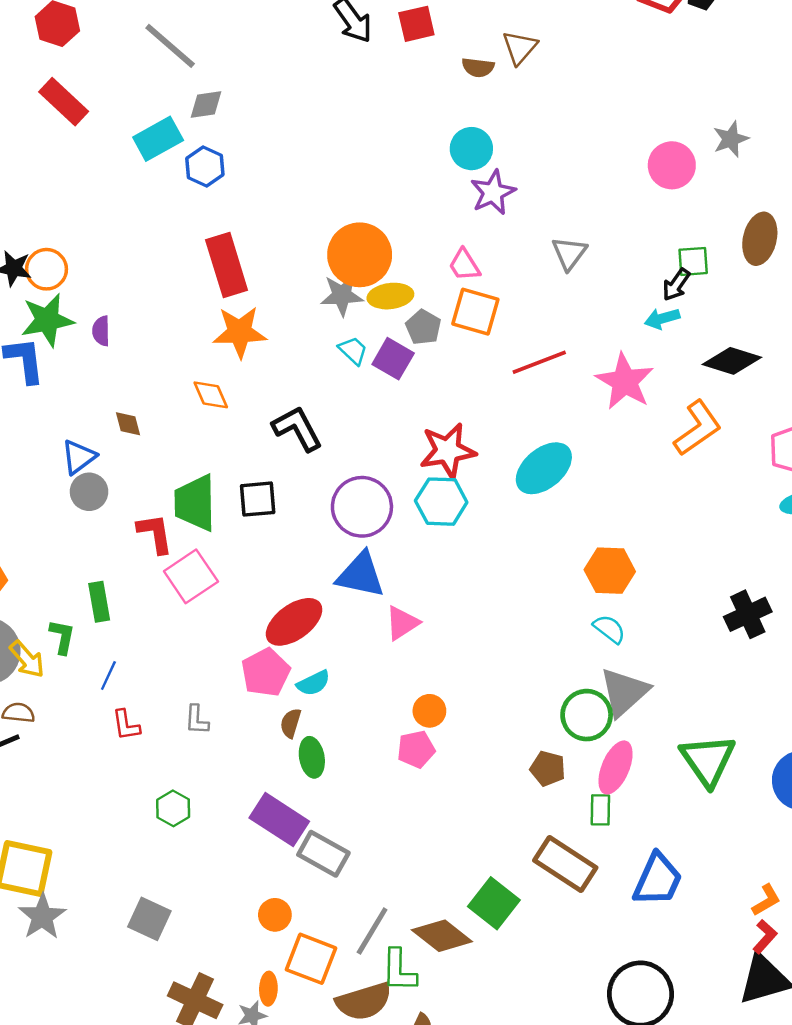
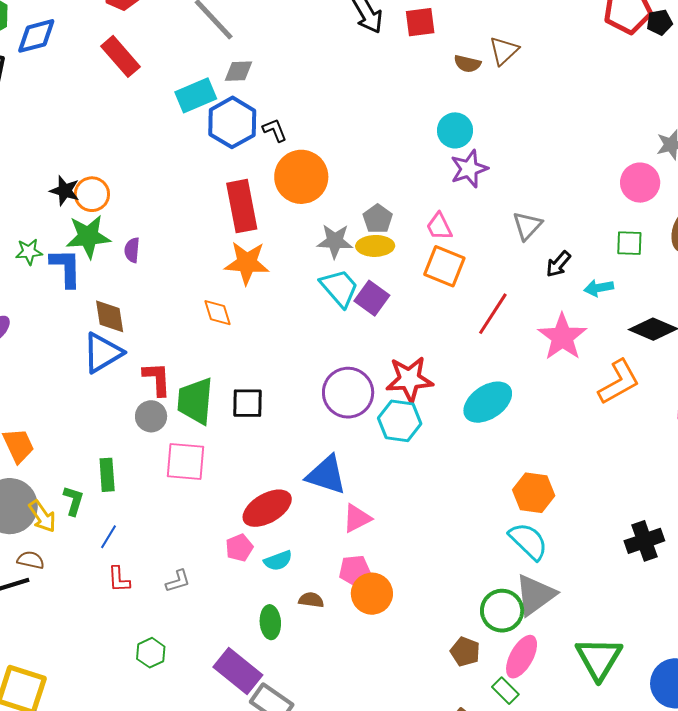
pink circle: (672, 165) -> (640, 183), moved
blue hexagon: (205, 166) -> (232, 122), size x1.5
orange circle: (360, 255) -> (301, 177), moved
black arrow: (676, 285) -> (558, 264), moved
gray pentagon: (423, 327) -> (378, 219), moved
cyan trapezoid: (353, 350) -> (339, 288), size x1.6
red line: (539, 362) -> (493, 314), turned -42
brown diamond: (128, 424) -> (110, 316), moved, size x1.5
black L-shape: (297, 428) -> (275, 130), moved, size x0.6
blue triangle: (79, 457) -> (103, 353), size x1.4
gray circle: (89, 492) -> (151, 416), moved
purple circle: (362, 507) -> (348, 393), moved
red L-shape: (155, 533) -> (157, 379), moved
pink square: (191, 576) -> (186, 462), turned 33
cyan semicircle: (609, 629) -> (528, 541), size x1.5
pink pentagon: (266, 672) -> (239, 548), size x0.7
orange circle: (429, 711) -> (372, 594), size x1.5
gray L-shape: (197, 720) -> (178, 581), turned -116
brown semicircle: (291, 723) -> (311, 600), moved, turned 75
pink pentagon: (416, 749) -> (355, 571), moved
green rectangle: (600, 810) -> (505, 691), turned -52

